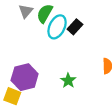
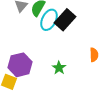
black rectangle: (75, 27) -> (65, 20), size x1.5

